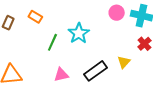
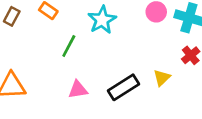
cyan star: (79, 33) -> (102, 20), moved

